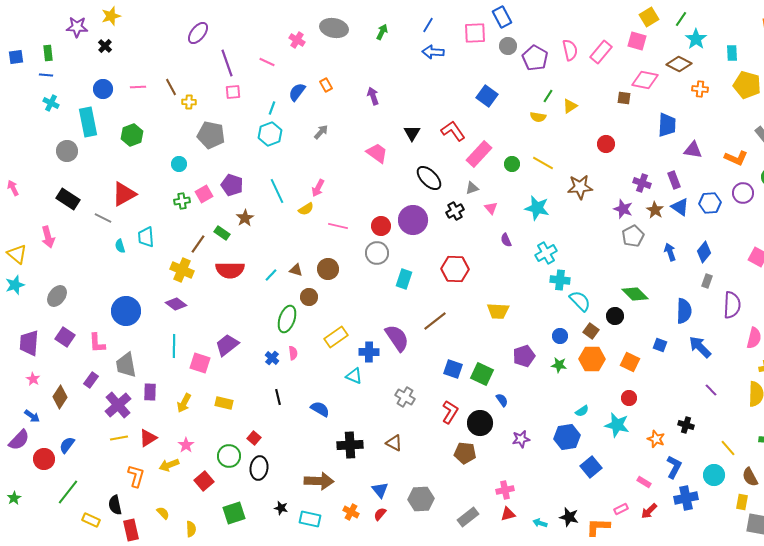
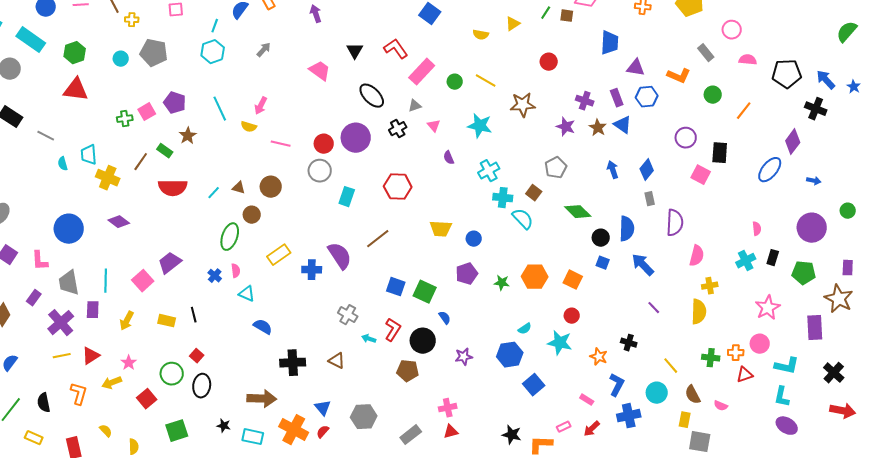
green line: (548, 96) -> (546, 13), moved
cyan rectangle: (88, 122) -> (31, 40), turned -44
cyan circle: (179, 164) -> (121, 59), moved
purple circle: (743, 193) -> (686, 138), moved
red triangle: (124, 194) -> (76, 90), moved, turned 36
blue hexagon: (710, 203) -> (647, 97), moved
yellow semicircle: (306, 209) -> (249, 127), turned 49
gray pentagon: (633, 236) -> (556, 168), moved
yellow cross: (182, 270) -> (108, 178), moved
gray rectangle: (707, 281) -> (650, 199), turned -32
black circle: (615, 316) -> (601, 238), moved
brown square: (591, 331) -> (534, 193), moved
blue circle: (560, 336) -> (474, 239), moved
cyan line: (174, 346) -> (106, 281), moved
pink square: (200, 363) -> (143, 281), turned 30
cyan triangle: (354, 376) -> (247, 294), moved
black line: (278, 397) -> (194, 315), moved
black semicircle: (115, 505) -> (44, 403), moved
orange cross: (351, 512) -> (294, 430), size x1.8
cyan arrow: (540, 523) -> (369, 339), moved

